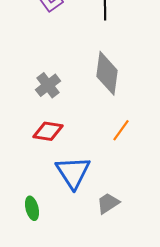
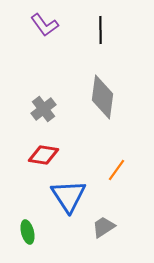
orange line: (121, 130) -> (116, 170), moved

